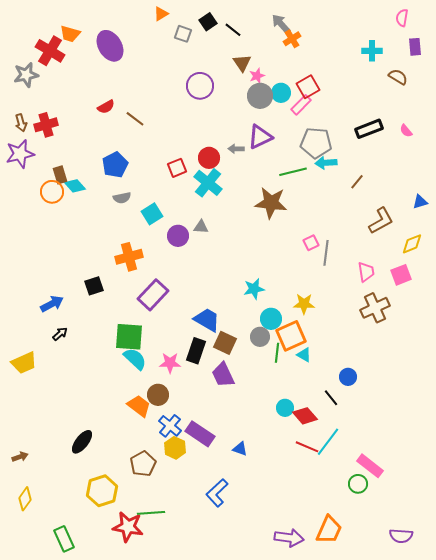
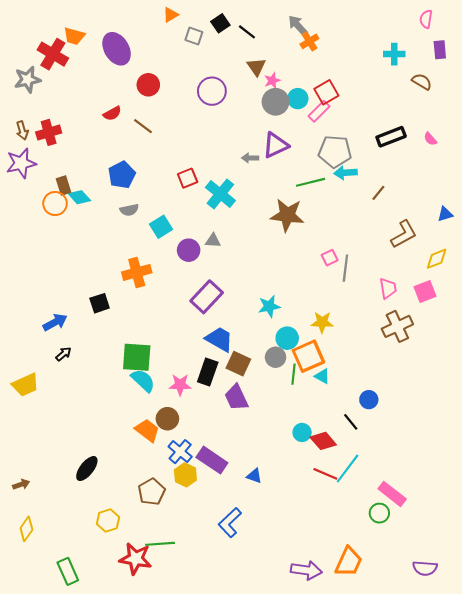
red circle: (209, 158) -> (148, 85), moved
purple rectangle: (153, 295) -> (207, 297), moved
yellow hexagon: (102, 491) -> (108, 520), size x0.7

